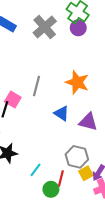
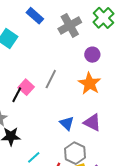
purple circle: (78, 28) -> (92, 55), moved
blue triangle: (62, 113) -> (67, 123), moved

